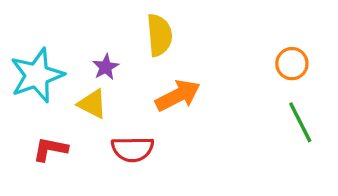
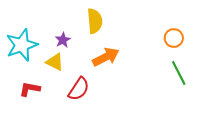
red semicircle: (133, 149) -> (79, 89), turned -55

